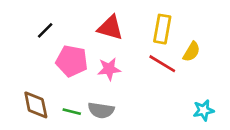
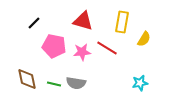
red line: (162, 64) -> (107, 48), moved
cyan star: (204, 110) -> (140, 83), moved

